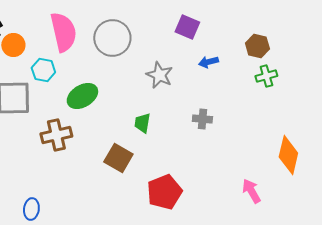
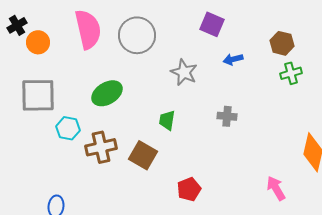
cyan hexagon: (43, 70) -> (68, 128), moved
brown cross: (56, 135) -> (101, 147), moved
red pentagon: (164, 192) -> (189, 189), size x0.7

